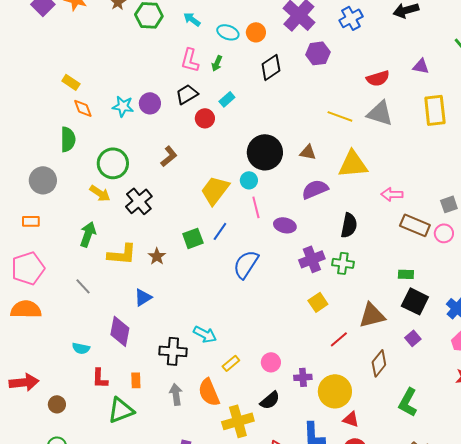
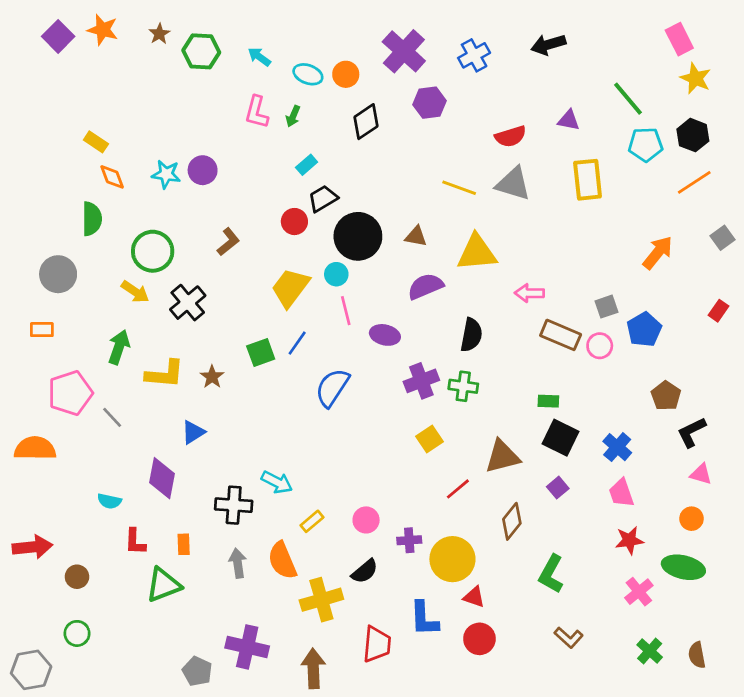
black trapezoid: (187, 94) -> (323, 199), moved
red circle: (205, 118) -> (294, 222), moved
pink pentagon: (28, 268) -> (70, 393), moved

